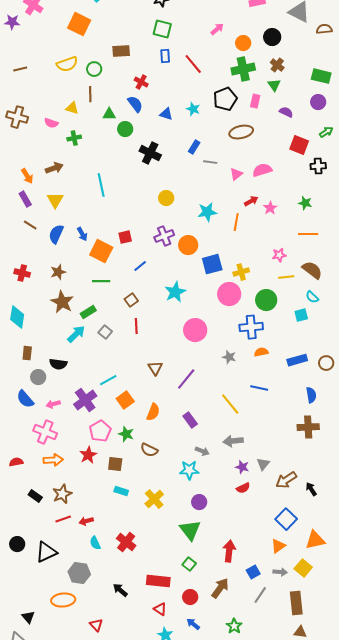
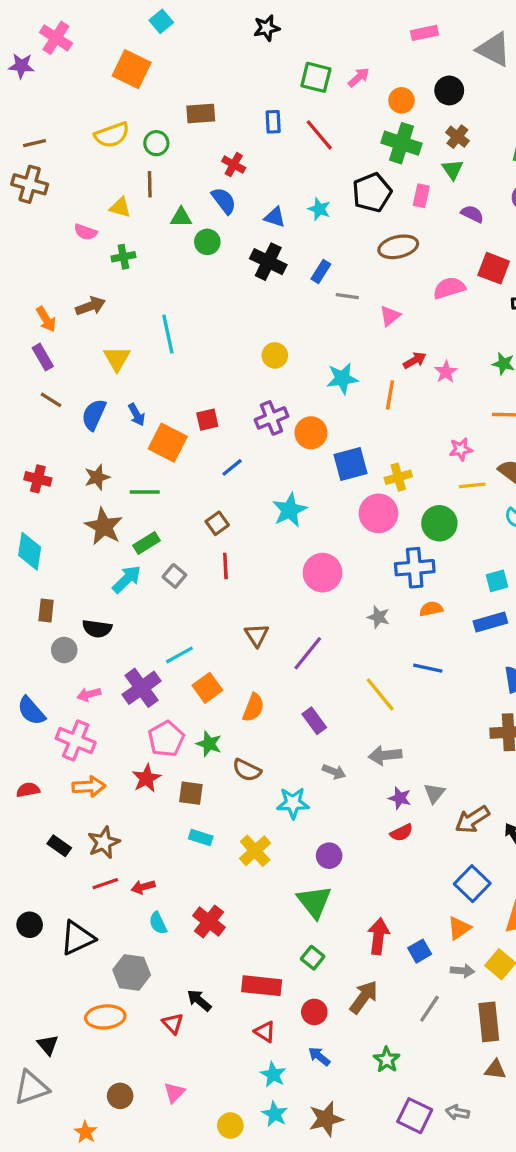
green square: (162, 29) -> (316, 77), moved
green cross: (243, 69) -> (402, 143), turned 30
brown cross: (17, 117) -> (30, 184), moved
black cross: (150, 153) -> (268, 262), moved
pink semicircle: (262, 170) -> (449, 288), moved
yellow triangle: (55, 200) -> (117, 359), moved
green line: (101, 281) -> (145, 492), moved
cyan square: (301, 315) -> (497, 581), moved
blue semicircle: (25, 399) -> (31, 711), moved
cyan star: (189, 470) -> (293, 803), moved
blue square: (253, 572) -> (420, 951), moved
red triangle: (96, 625) -> (173, 1023), moved

